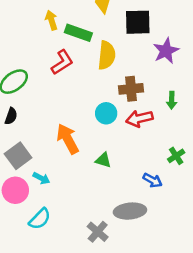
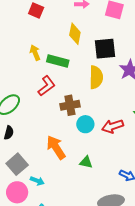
yellow semicircle: (107, 55) -> (96, 77), moved
brown cross: (131, 89) -> (70, 105), moved

